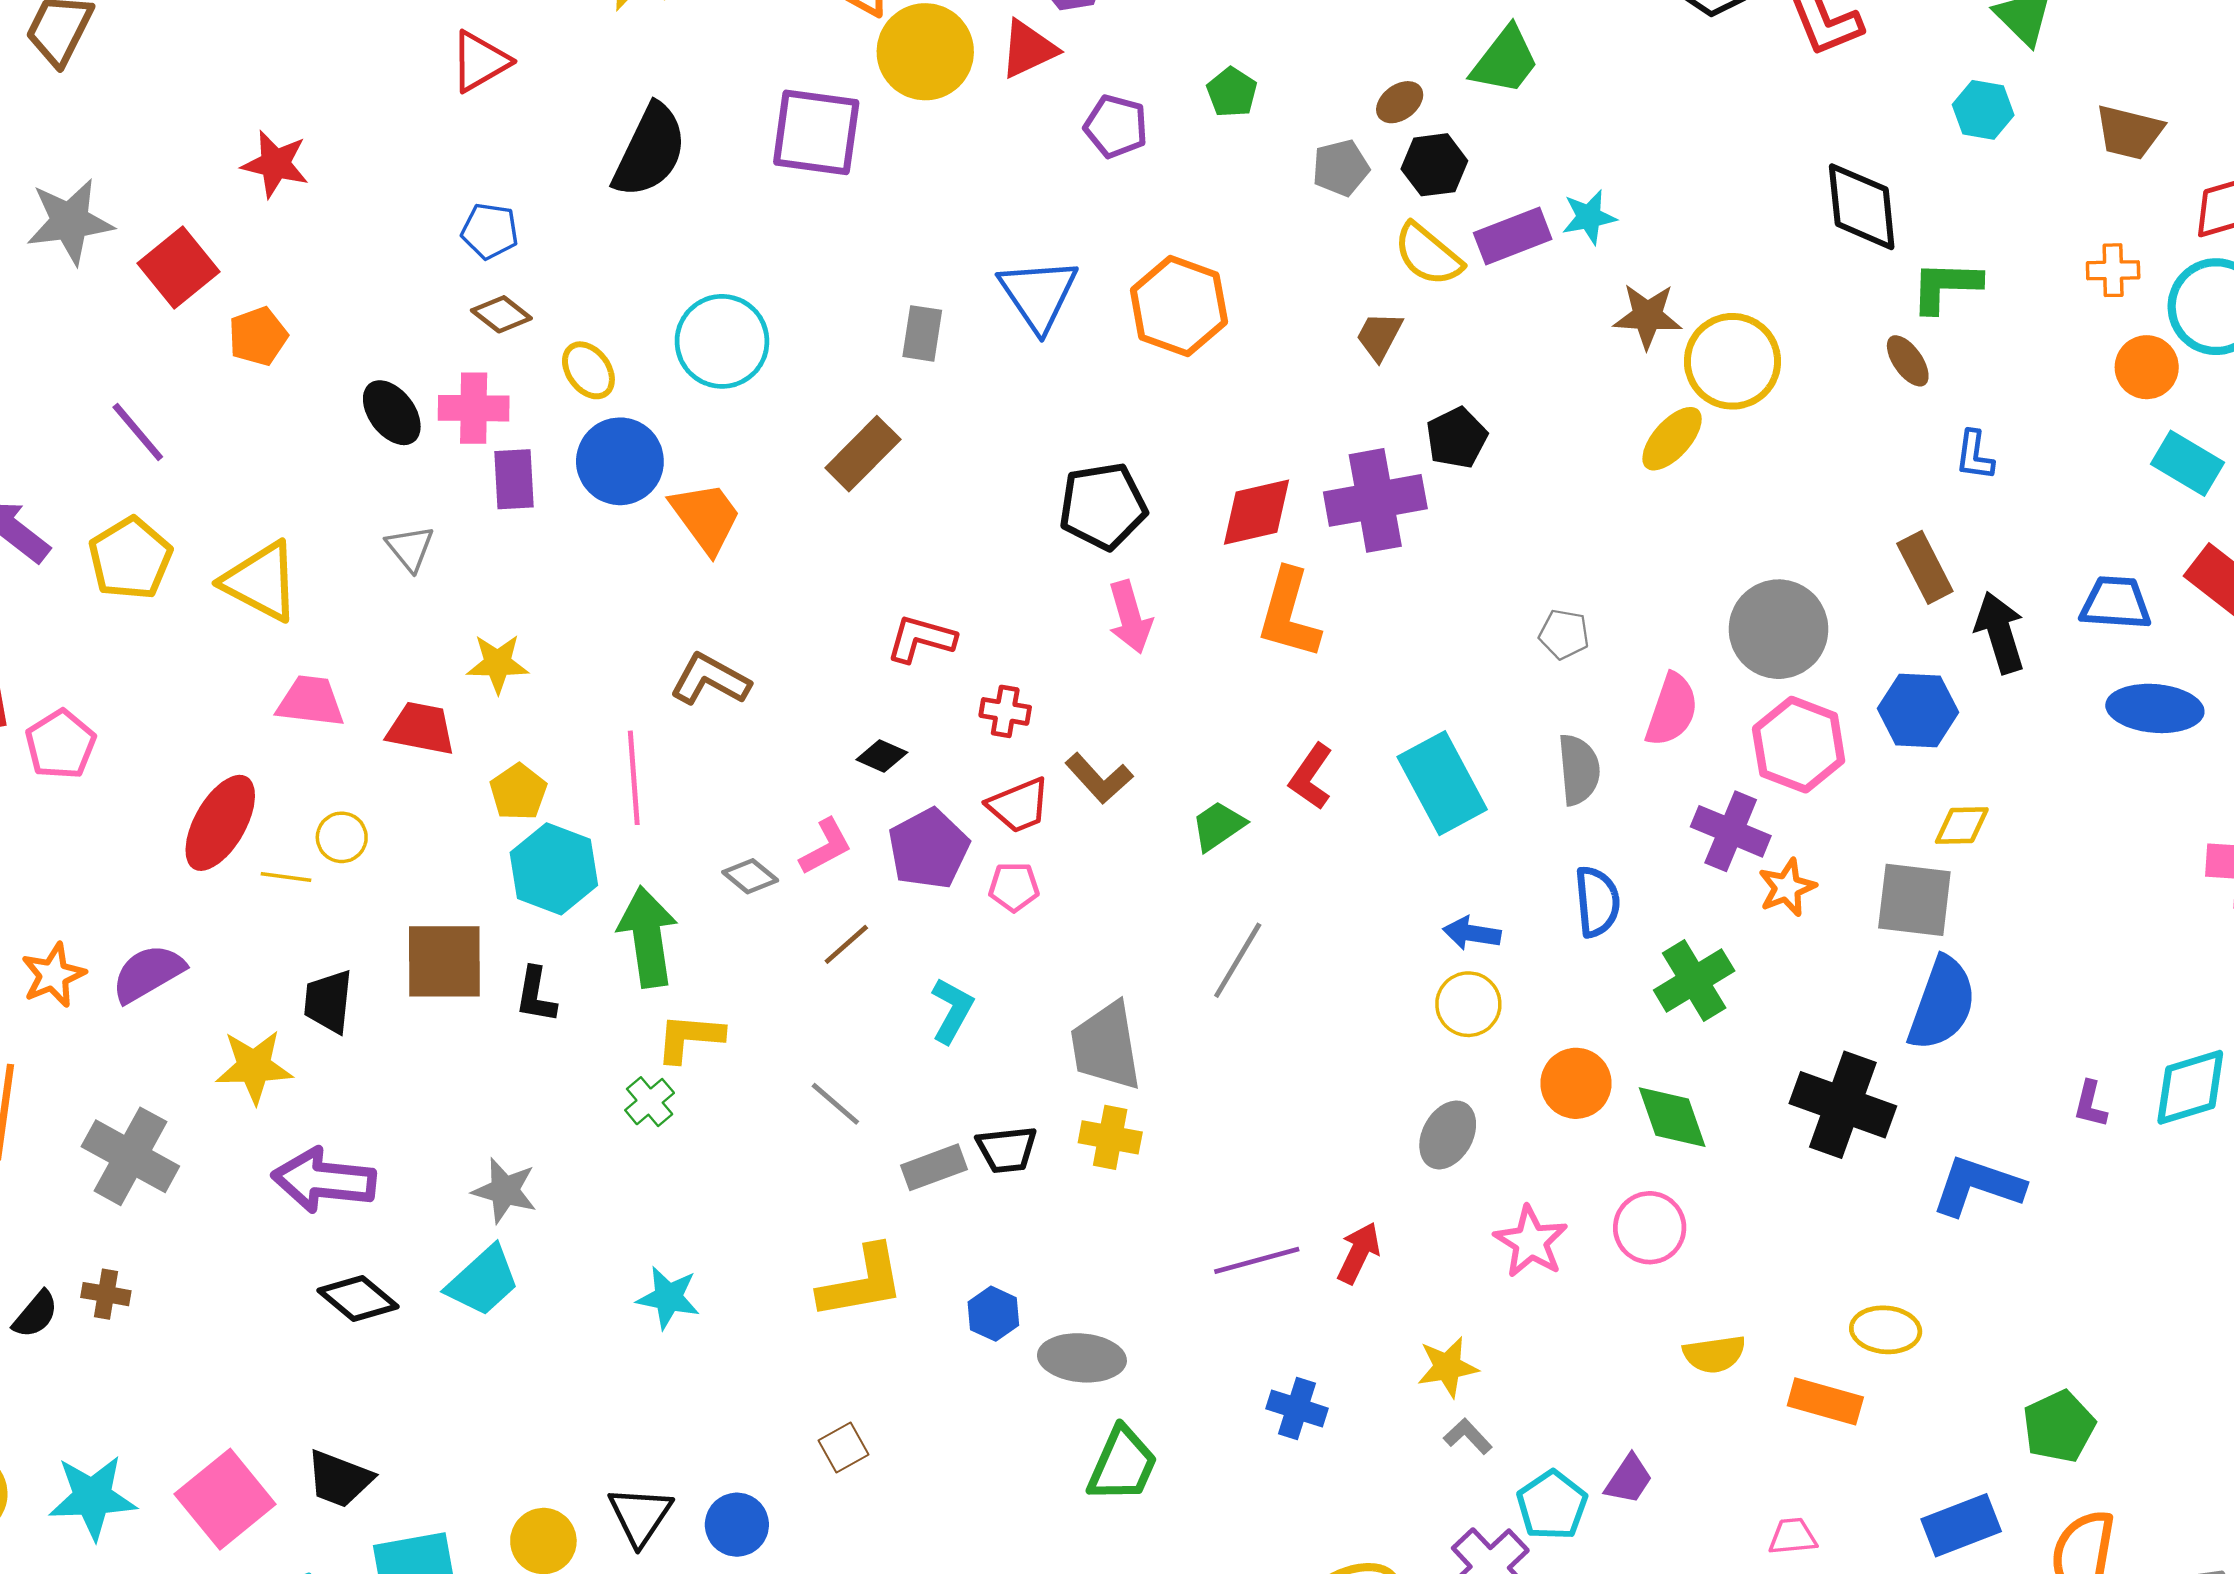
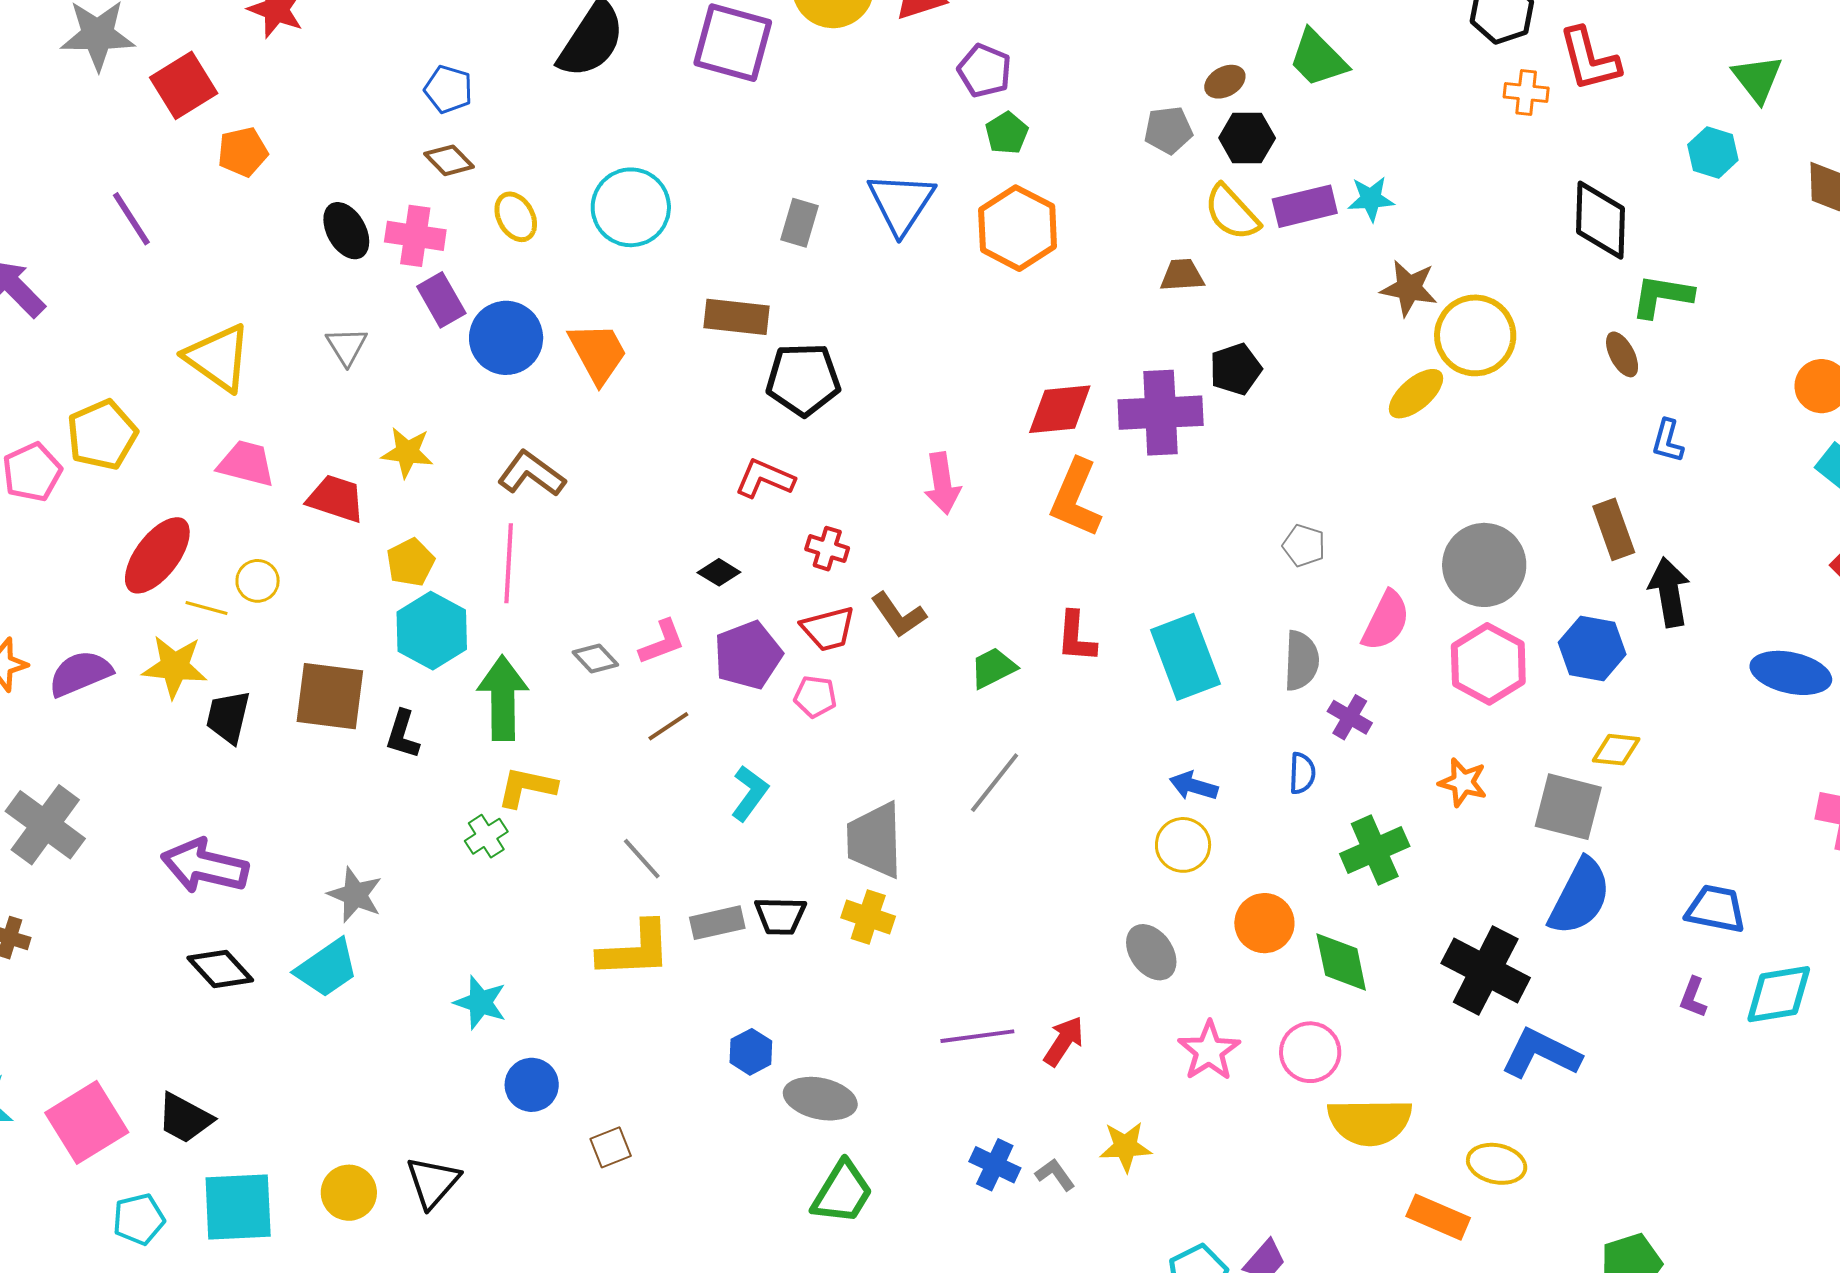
green trapezoid: (1505, 61) -> (1318, 58), turned 90
green pentagon: (1232, 92) -> (1007, 133), moved
orange cross: (2113, 270) -> (1526, 92), moved
brown trapezoid: (1379, 336) -> (1182, 275), turned 51
brown rectangle: (863, 454) -> (736, 317), turned 44
blue circle: (620, 461) -> (506, 338), moved
purple rectangle: (514, 479) -> (441, 300), turned -34
black pentagon: (1103, 506) -> (803, 379), moved
yellow pentagon: (130, 558) -> (102, 435), moved
blue trapezoid: (2116, 603) -> (1716, 909), moved
brown L-shape: (710, 680) -> (531, 474), moved
red L-shape: (1311, 777) -> (1076, 637), turned -38
purple cross: (1731, 831) -> (1350, 717), moved, size x0.7
orange star: (1787, 888) -> (1463, 782), turned 30
blue semicircle: (1597, 902) -> (1302, 773), size x0.7
yellow star: (254, 1067) -> (175, 667), moved
gray ellipse: (1448, 1135) -> (1151, 952), turned -72
blue L-shape: (1978, 1186) -> (1541, 1054), moved
yellow L-shape: (862, 1282) -> (635, 950), moved
yellow semicircle: (1714, 1354) -> (1370, 1122), moved, size x1.6
gray L-shape: (1468, 1436) -> (1055, 1175), moved
blue circle: (737, 1525) -> (532, 1085), moved

